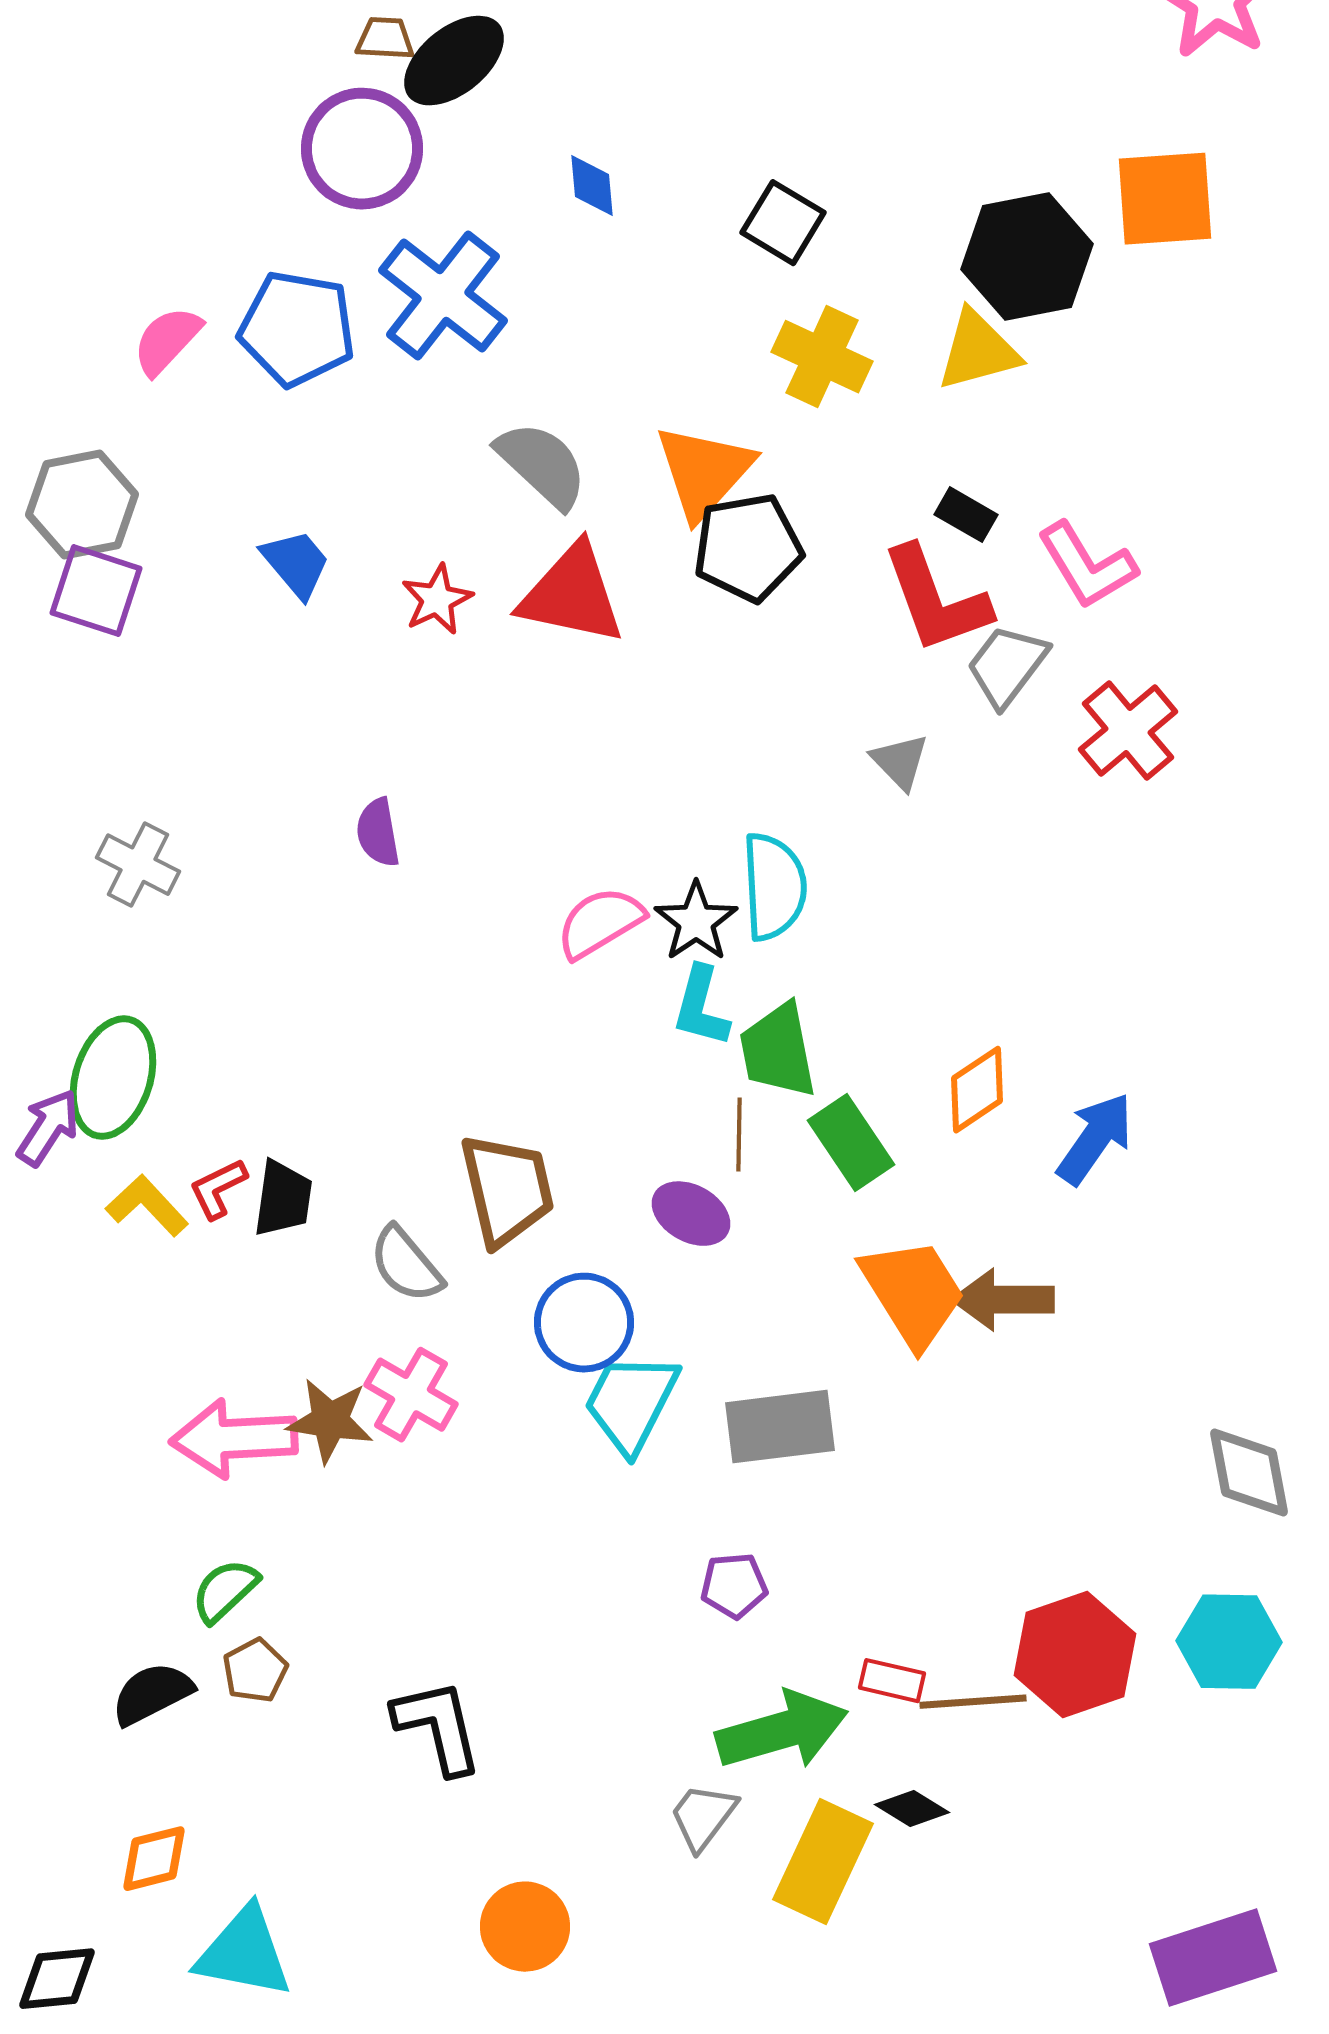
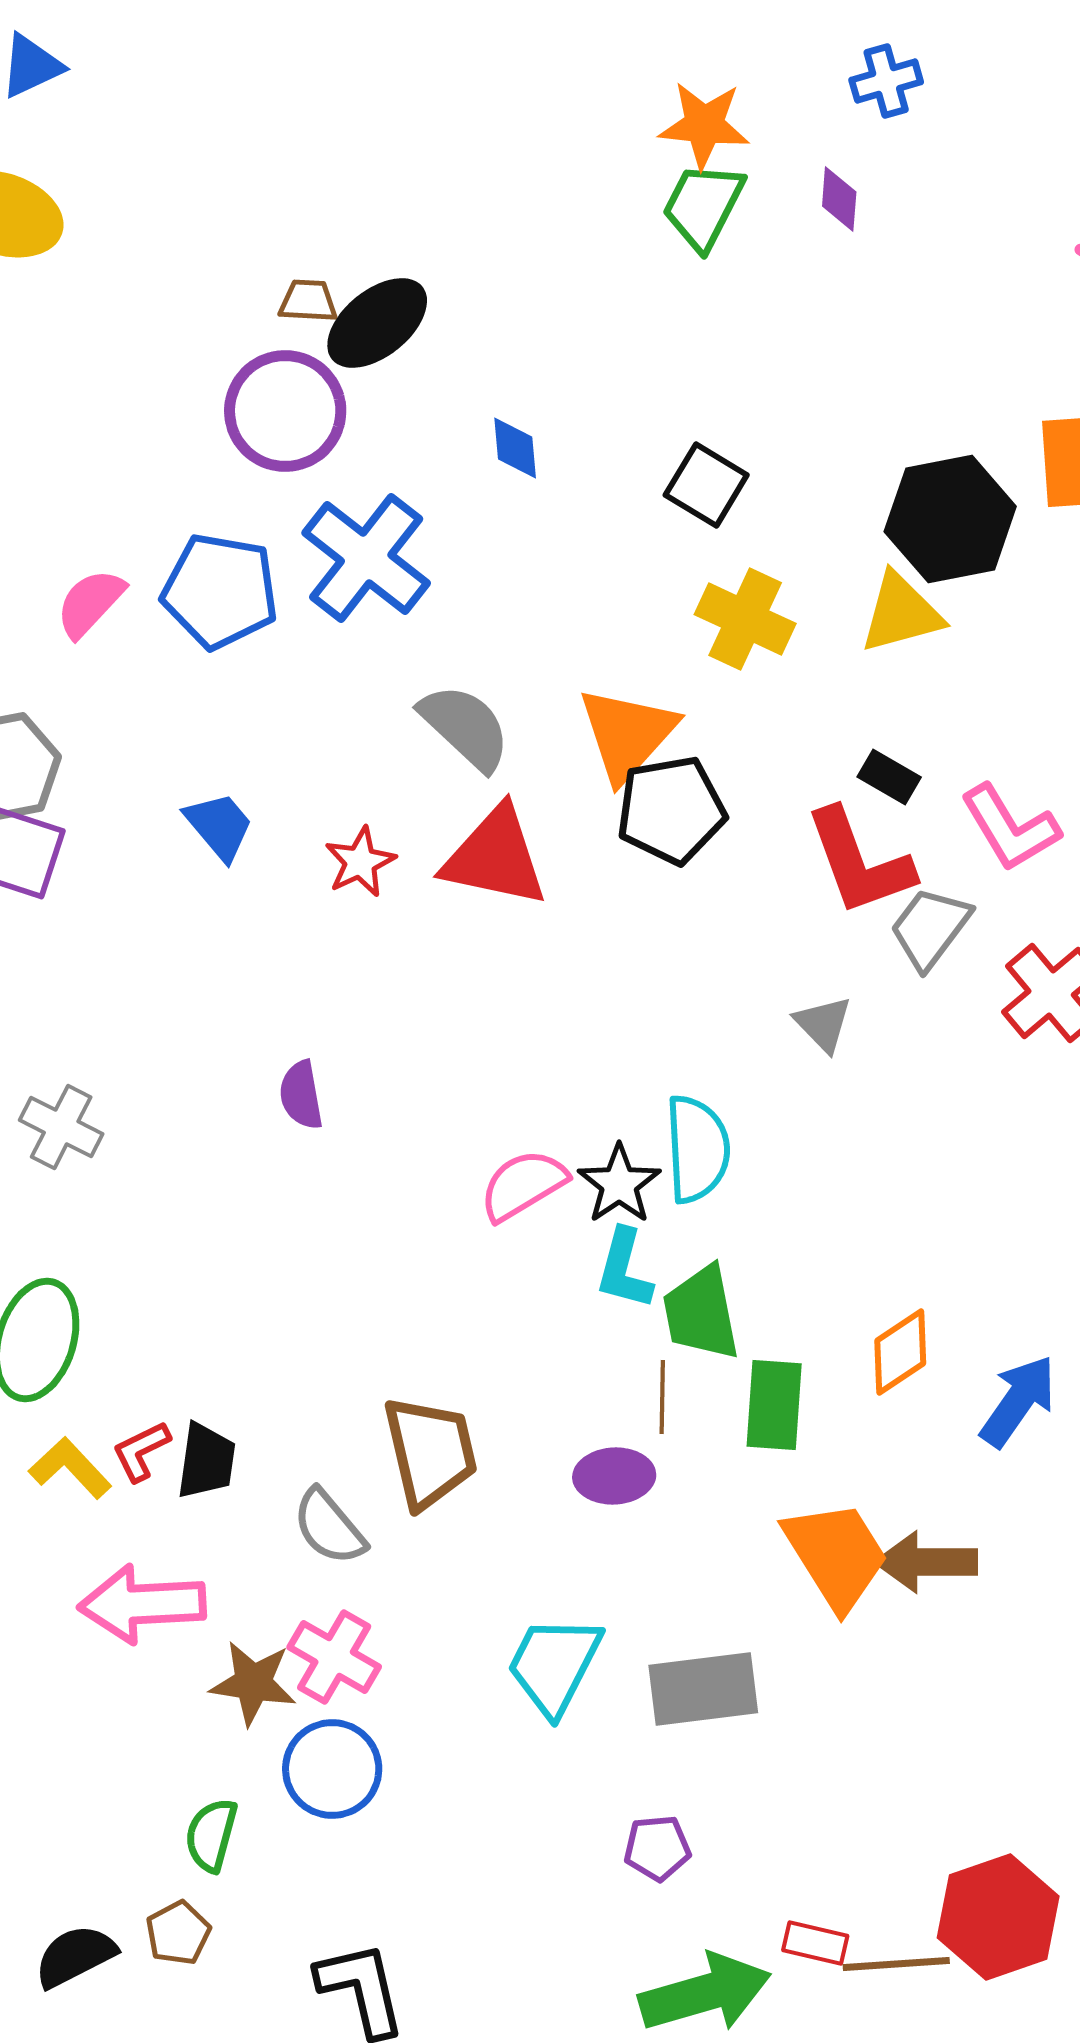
green rectangle: (851, 1143) -> (774, 1405), turned 38
purple ellipse: (691, 1214) -> (614, 1476), turned -32
blue circle: (584, 1323) -> (332, 1769), moved
pink arrow: (234, 1439) -> (142, 1604), moved
green semicircle: (225, 1591) -> (211, 1835), moved, turned -32

